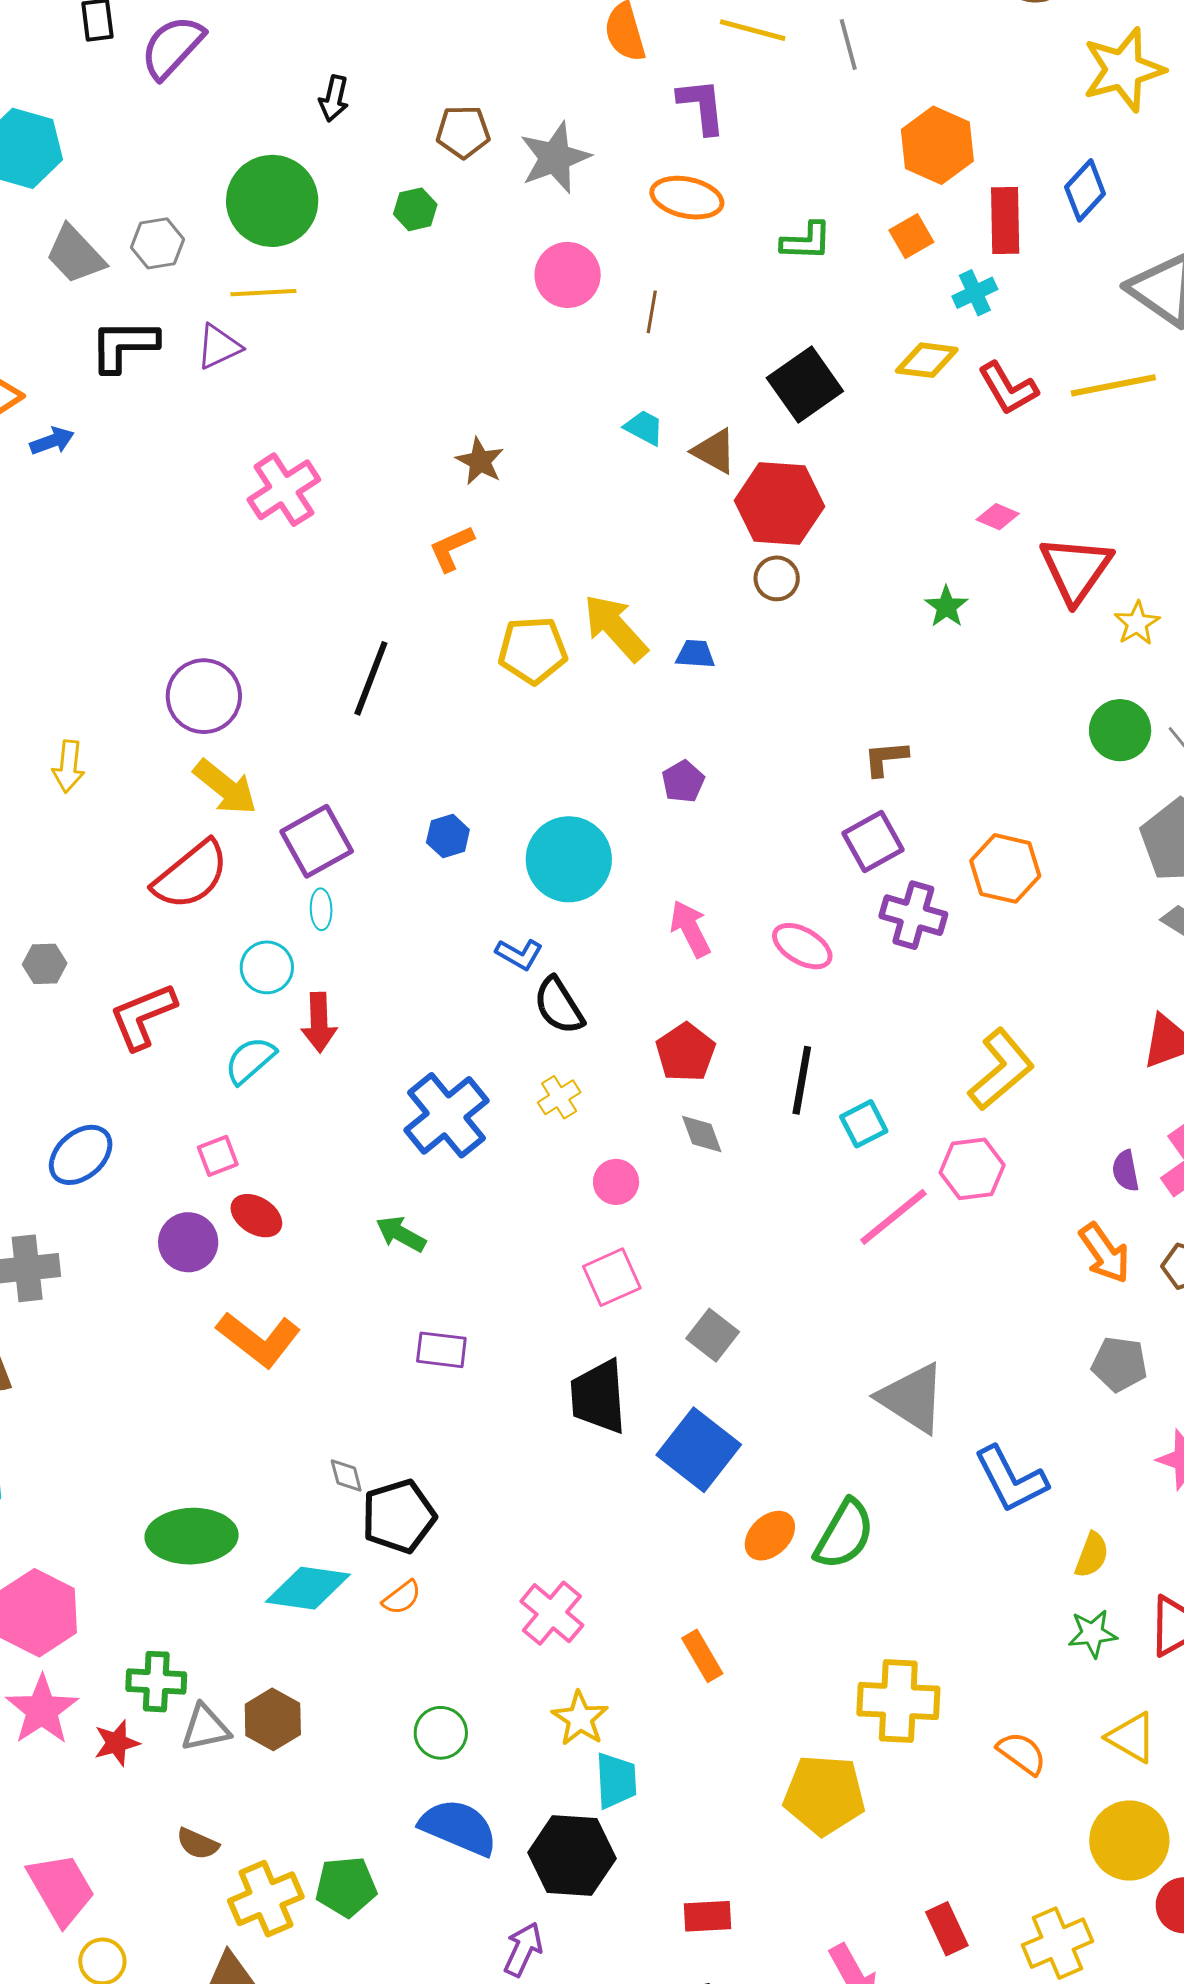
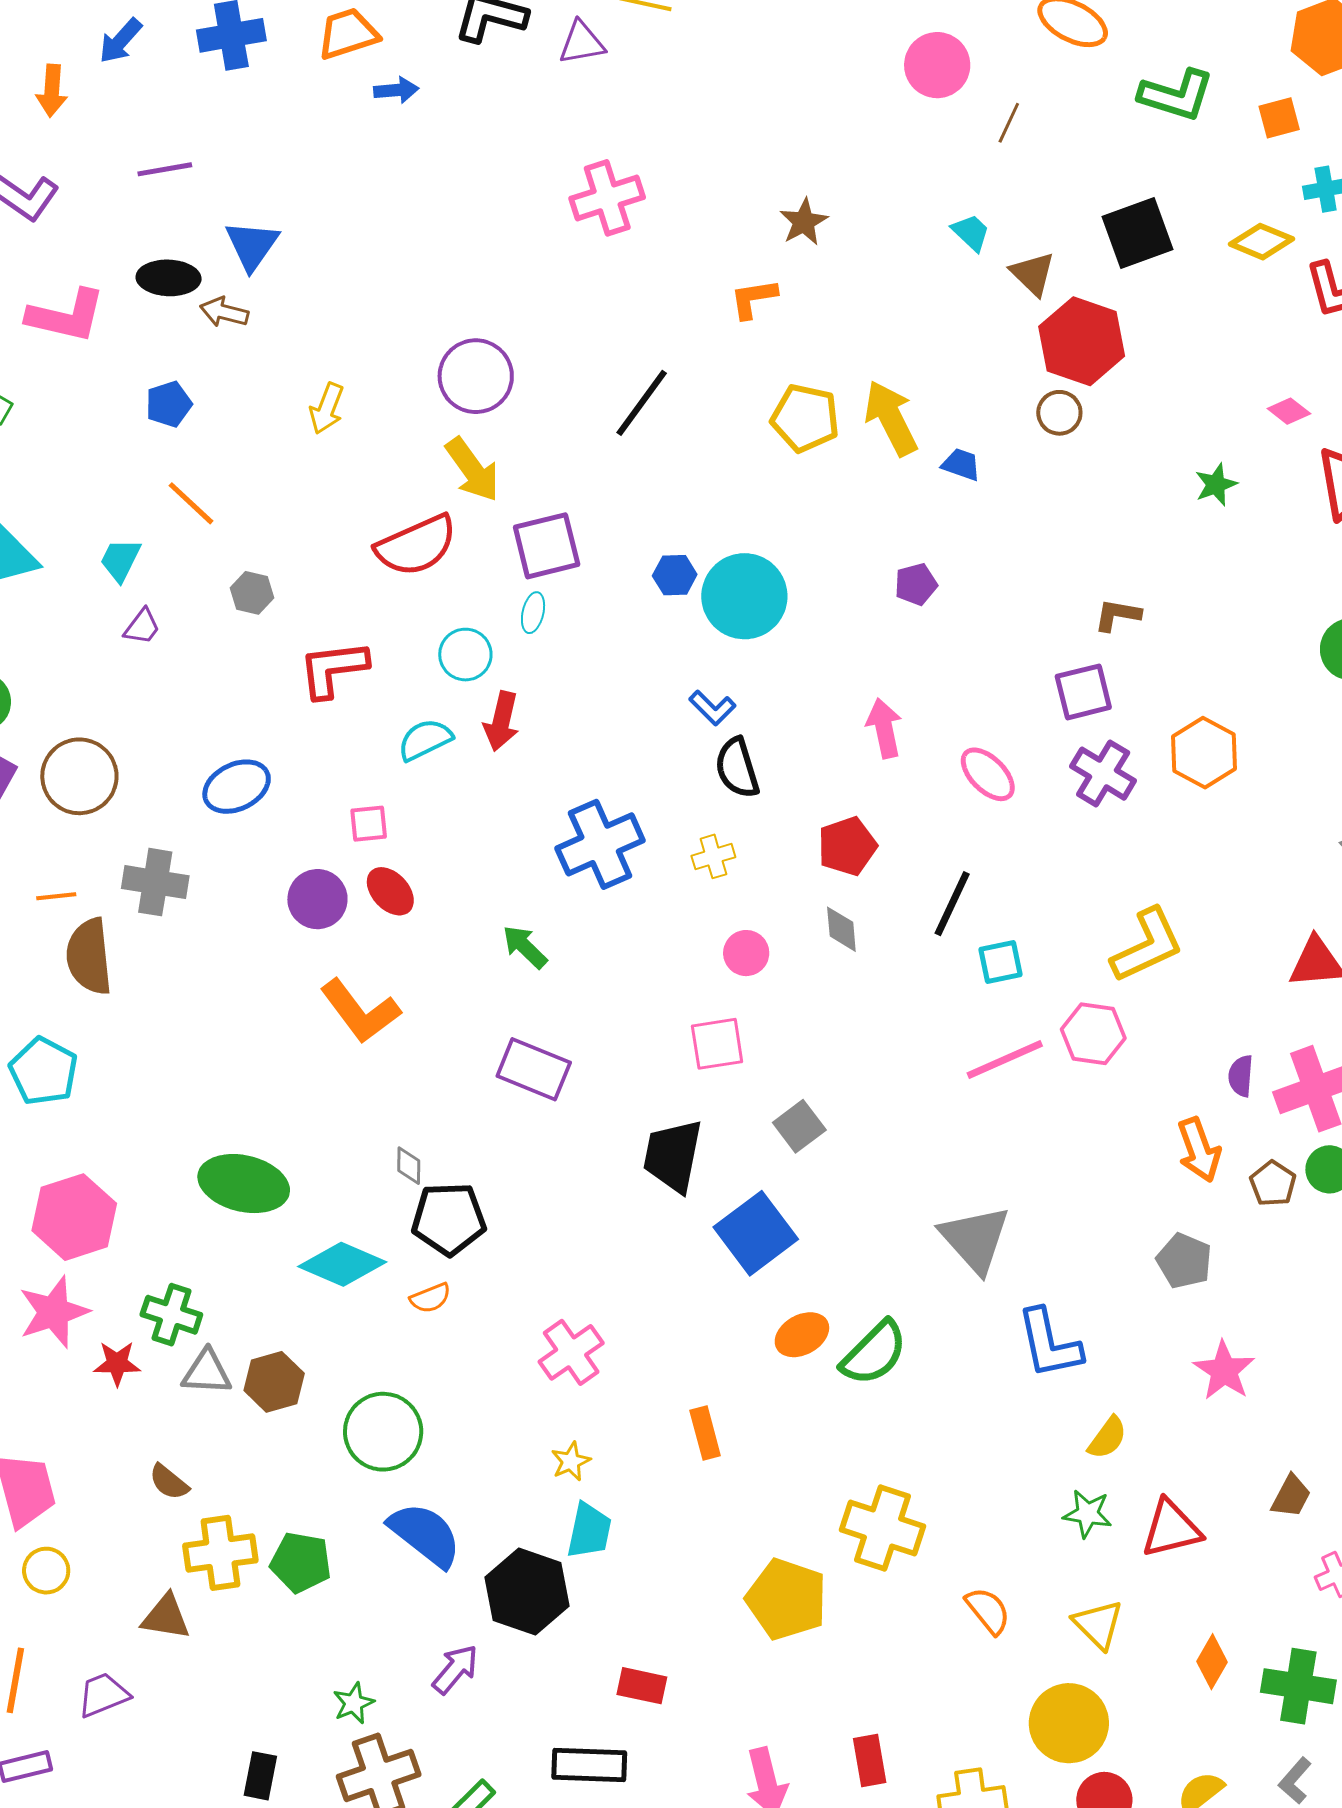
green L-shape: (806, 241) -> (1176, 95), size x1.4
cyan circle: (569, 859) -> (744, 596), moved
purple rectangle: (441, 1350) -> (534, 1069), size x1.4
yellow star: (580, 1718) -> (571, 1461), size x0.7
green circle: (441, 1733) -> (383, 1432), moved, size x1.5

